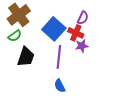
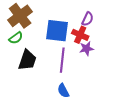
blue square: (54, 29) -> (57, 31), turned -35

